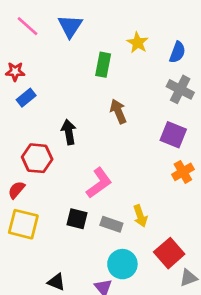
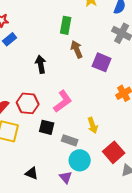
green rectangle: (103, 65) -> (66, 25), moved
purple square: (173, 135) -> (102, 62), moved
red hexagon: (37, 158) -> (28, 103), moved
gray rectangle: (111, 224) -> (70, 140), moved

